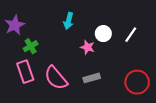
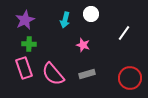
purple star: (15, 25) -> (25, 20), moved
white circle: (103, 34) -> (91, 14), moved
green cross: (31, 46) -> (29, 44), turned 32

